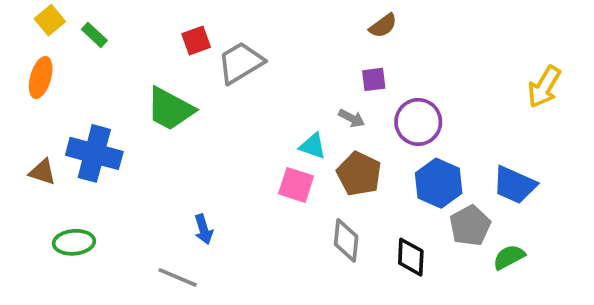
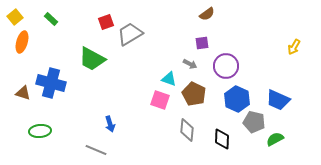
yellow square: (50, 20) -> (15, 17), moved
yellow arrow: (544, 87) -> (294, 47), size x0.7
gray pentagon: (470, 226) -> (254, 122), turned -30

